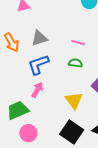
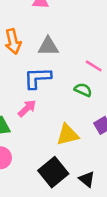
yellow triangle: (74, 101) -> (68, 135), turned 36

